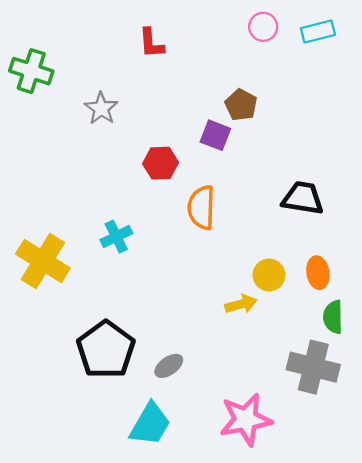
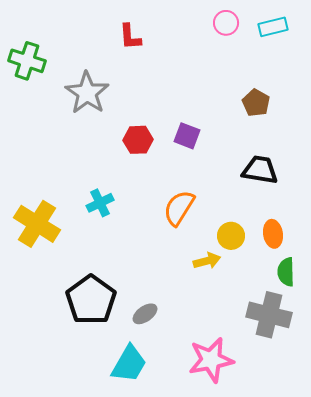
brown pentagon: (241, 105) -> (256, 103), moved
gray star: (101, 108) -> (87, 93), size x1.5
purple square: (215, 135) -> (187, 136), moved
orange semicircle: (201, 207) -> (179, 208), moved, turned 30

